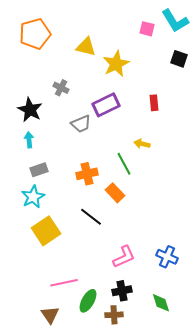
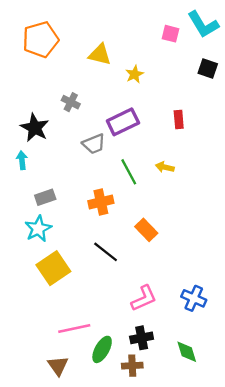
yellow star: (116, 64) -> (135, 74), size x0.6
cyan arrow: (29, 140) -> (22, 160), moved
green line: (124, 164) -> (129, 172), moved
orange rectangle: (115, 193) -> (146, 230), moved

